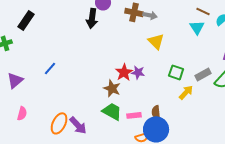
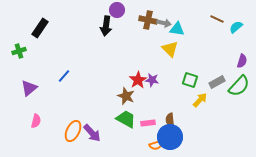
cyan triangle: (197, 27) -> (177, 29), moved, turned -49

